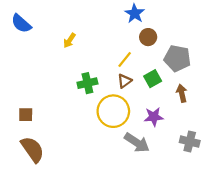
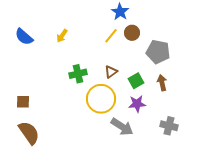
blue semicircle: (21, 24) -> (24, 37), moved
yellow line: (125, 60) -> (111, 36), moved
green square: (153, 79) -> (136, 81), moved

